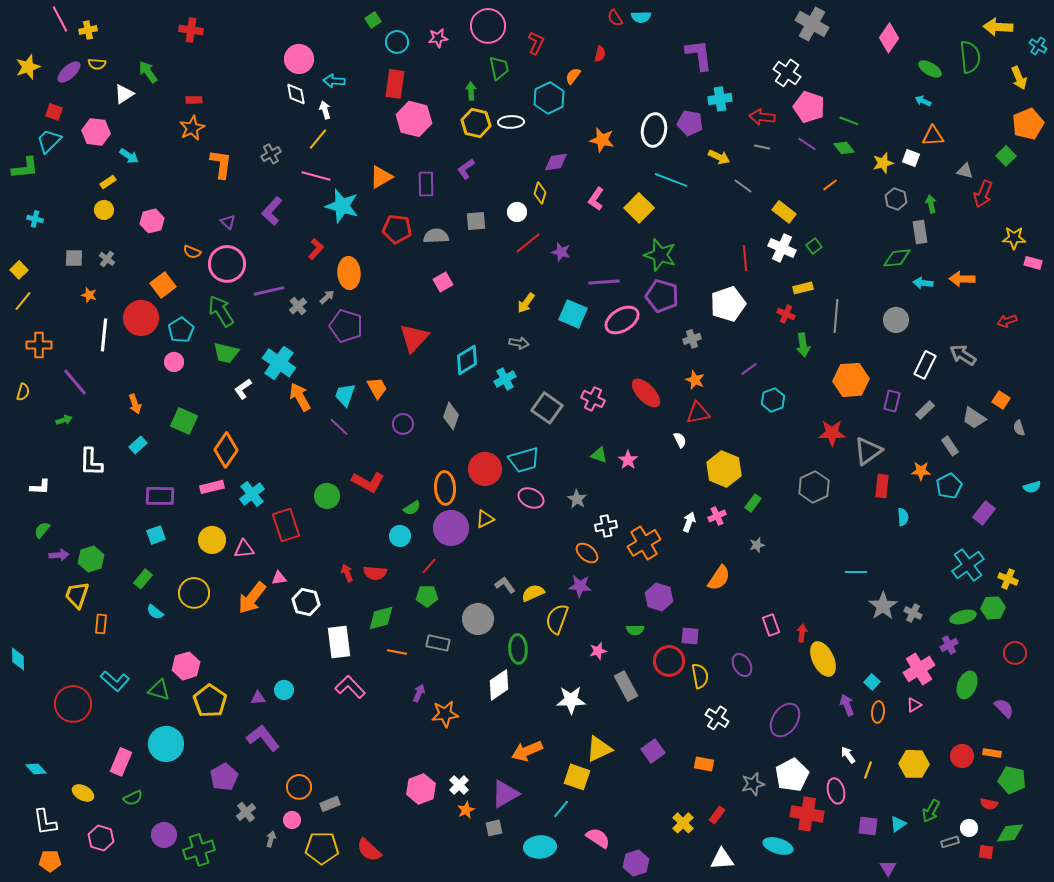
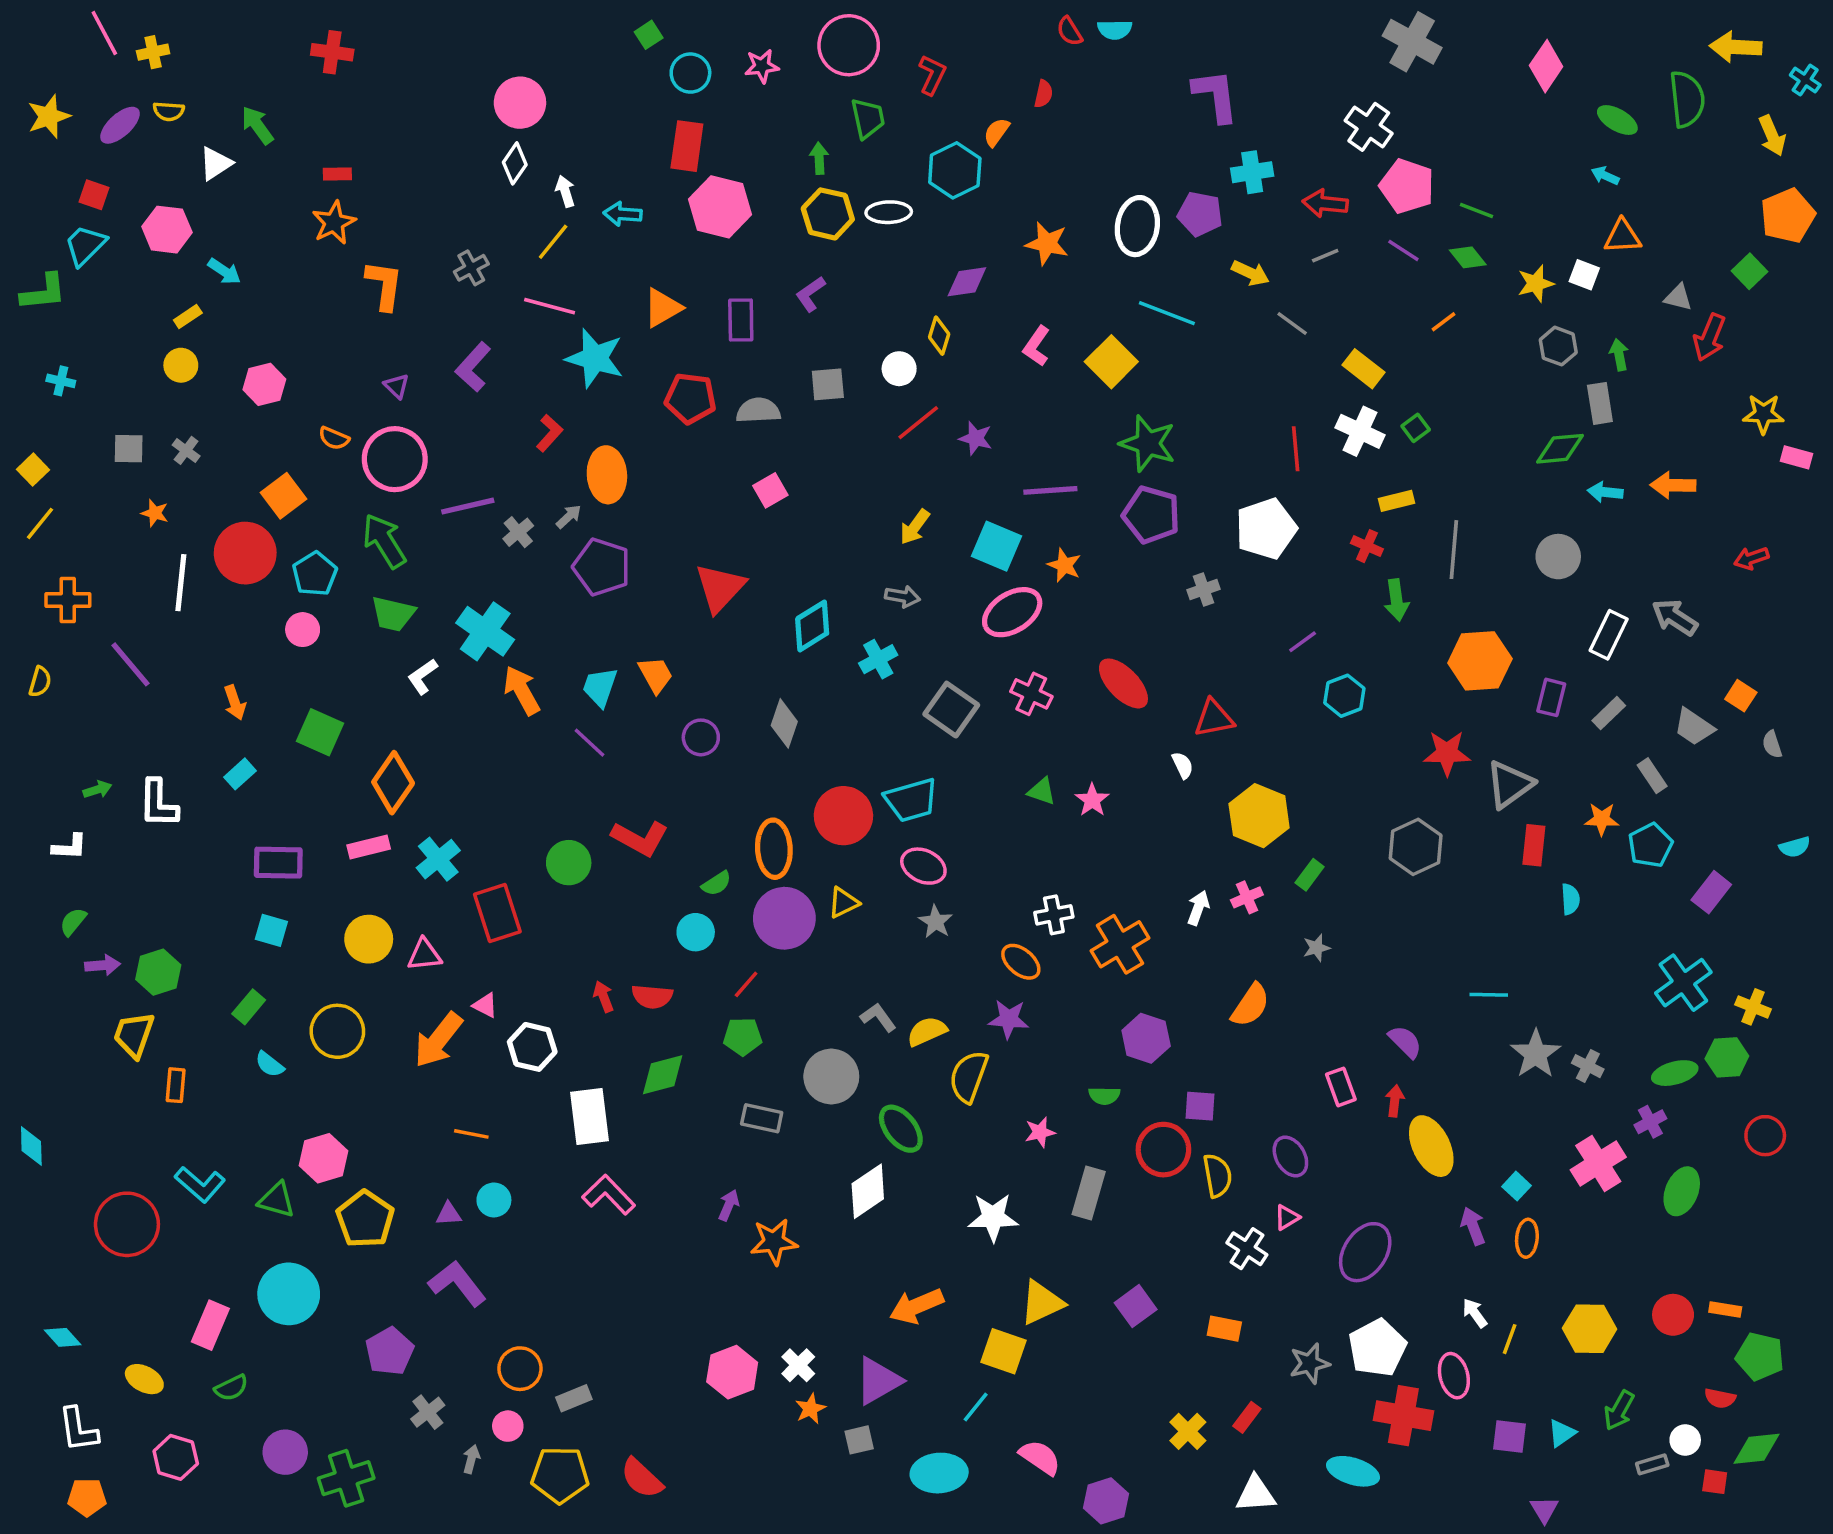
cyan arrow: (334, 81) -> (623, 214), moved
white diamond: (296, 94) -> (515, 163), turned 45
gray line: (762, 147) -> (1325, 256), turned -35
pink ellipse: (622, 320) -> (1012, 612), moved
orange star: (695, 380) -> (1064, 565), moved
green arrow: (64, 420) -> (97, 790), moved
gray star: (577, 499) -> (936, 922), moved
cyan square: (156, 535) -> (271, 930), turned 36
pink triangle: (279, 578) -> (485, 1005), turned 35
green ellipse: (518, 649) -> (901, 1129), turned -36
orange line: (397, 652) -> (471, 1134), moved
gray rectangle: (626, 686) -> (1089, 1193), turned 44
pink triangle: (914, 705) -> (1287, 1217), moved
purple semicircle: (1004, 708) -> (1405, 1042), moved

